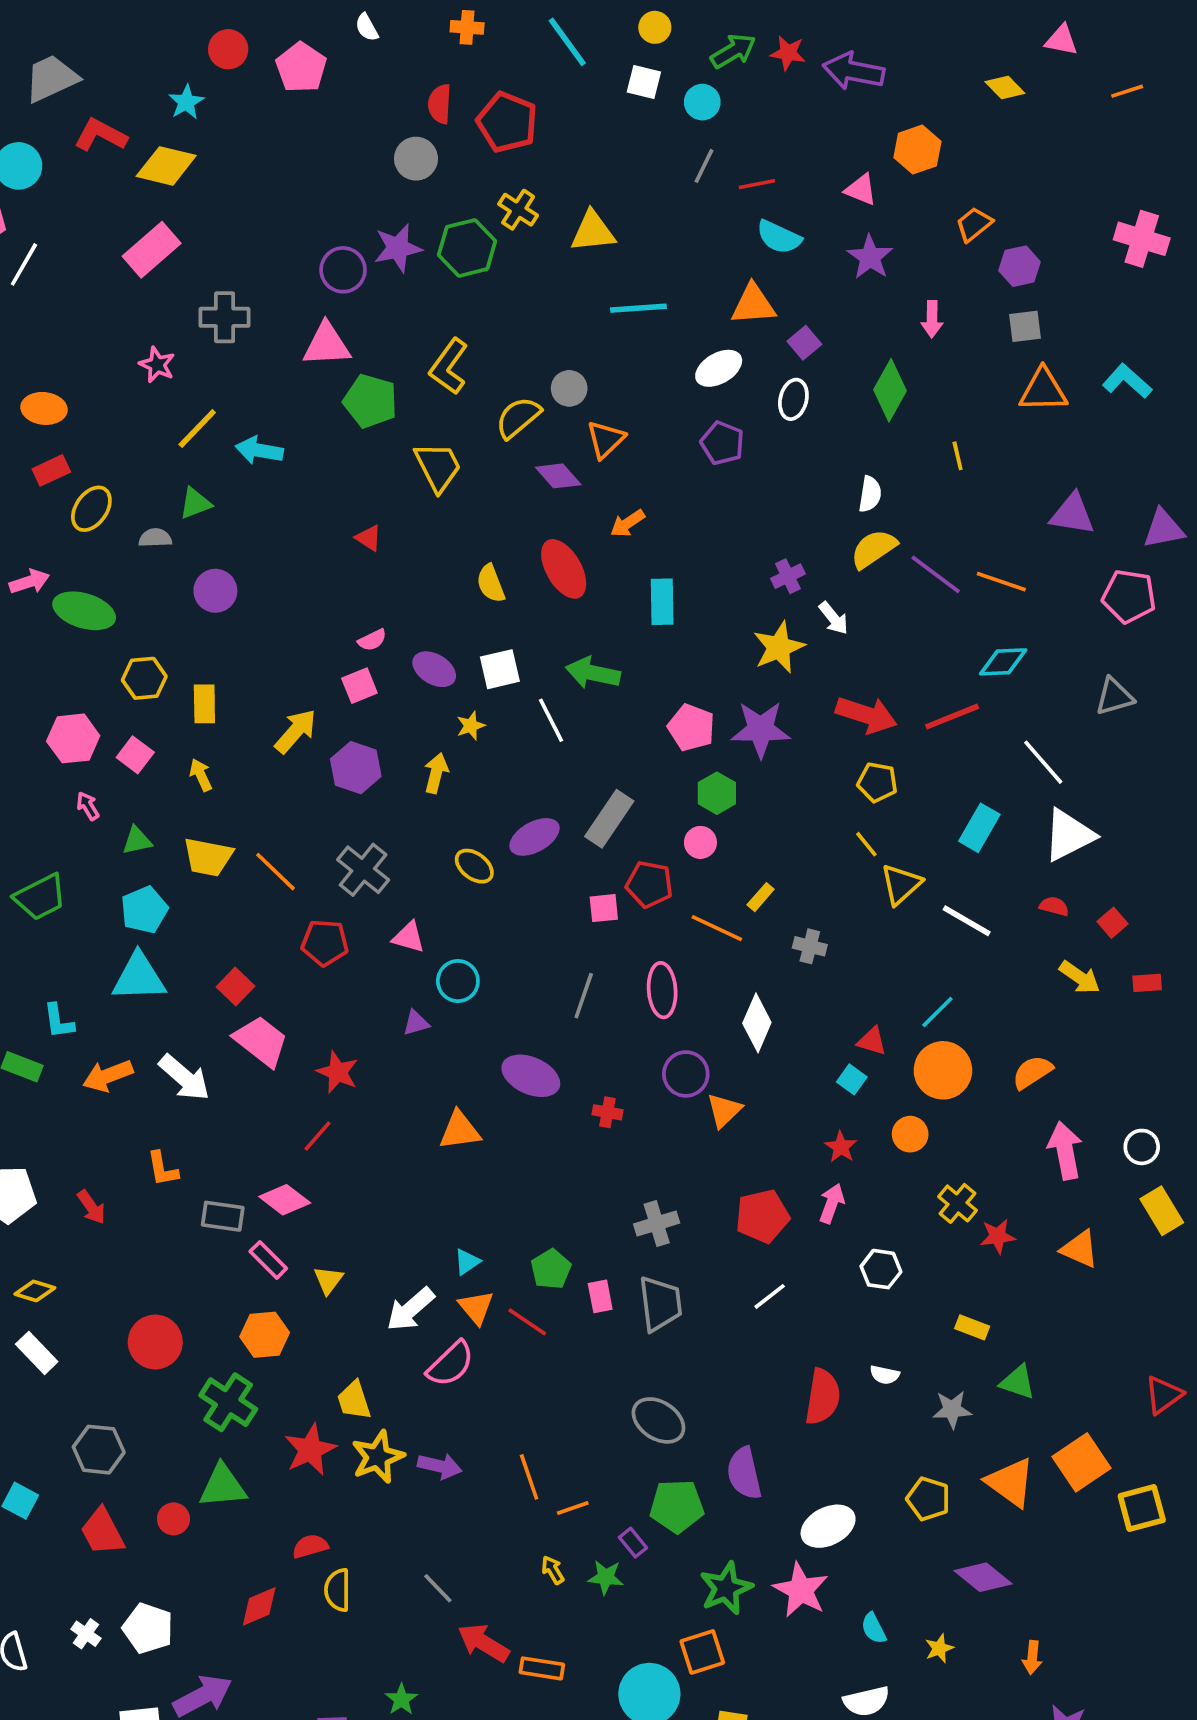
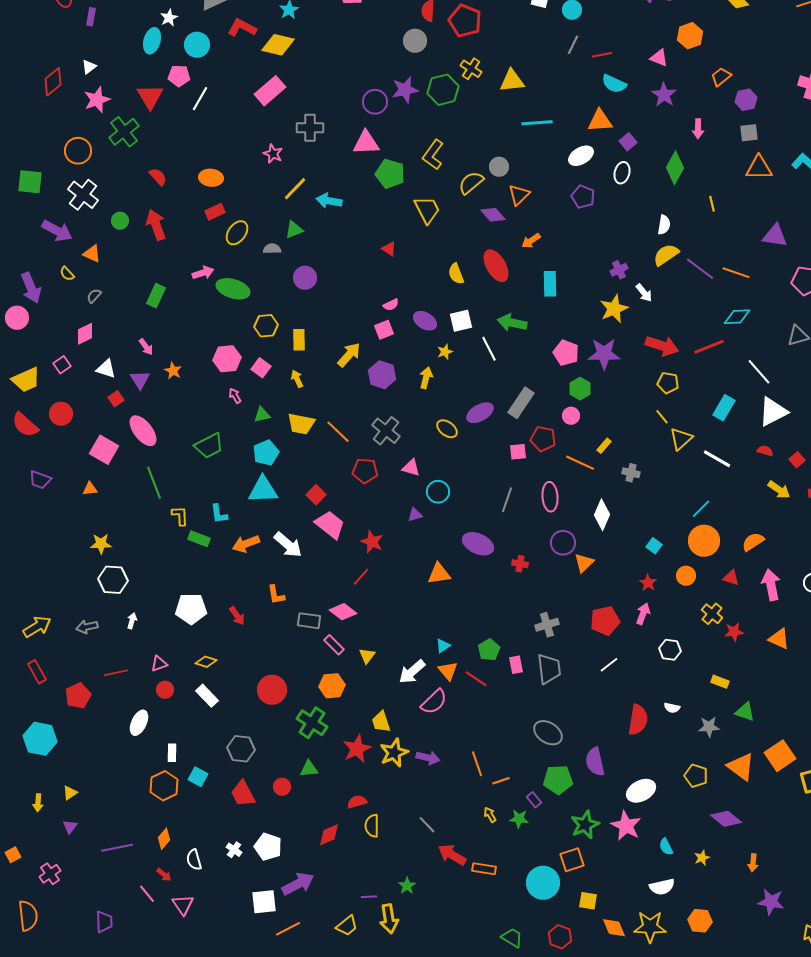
red triangle: (872, 1041) -> (731, 578), moved
green triangle: (223, 1486) -> (309, 769), size x0.7

